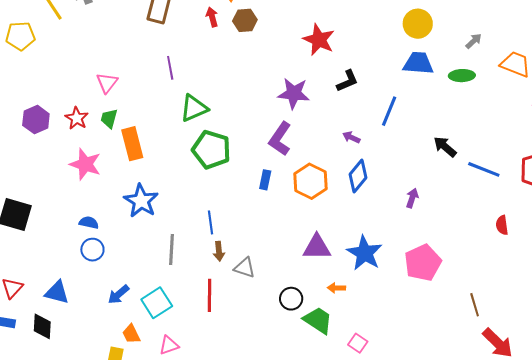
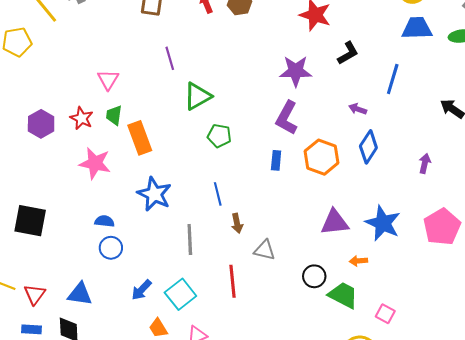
green pentagon: (211, 150) -> (219, 136), size x0.6
blue line: (210, 222) -> (218, 194), moved
brown arrow: (219, 251) -> (237, 223), moved

